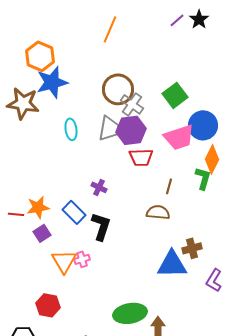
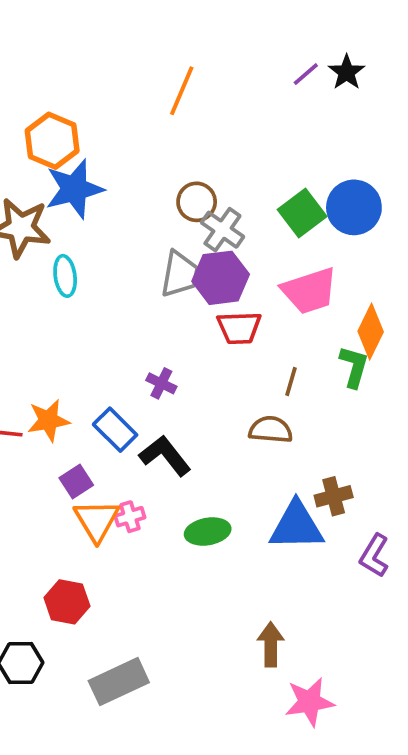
brown circle: (118, 89) -> (197, 202), size x0.7
blue circle: (203, 125) -> (354, 207), moved
cyan ellipse: (71, 129) -> (65, 276), moved
black L-shape: (101, 226) -> (165, 456), turned -56
purple square: (42, 233) -> (76, 482), moved
green ellipse: (130, 313) -> (208, 532), moved, size x0.7

